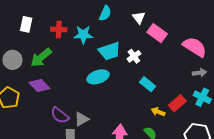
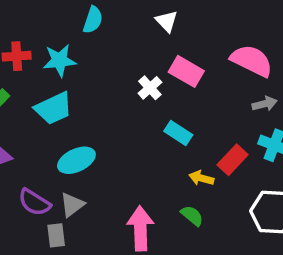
white triangle: (139, 18) -> (167, 21), moved
pink rectangle: (157, 33) -> (186, 71), moved
cyan trapezoid: (109, 51) -> (53, 108), moved
cyan ellipse: (98, 77) -> (76, 160), moved

